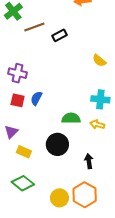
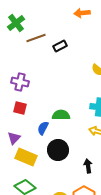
blue semicircle: (36, 98) -> (43, 128), moved
green semicircle: (71, 118) -> (61, 115), moved
yellow rectangle: (24, 152) -> (26, 157), size x1.5

